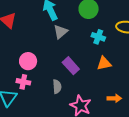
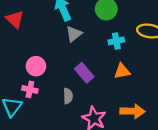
cyan cross: (98, 37) -> (116, 41), turned -32
orange arrow: (114, 98) -> (132, 111), size x1.5

